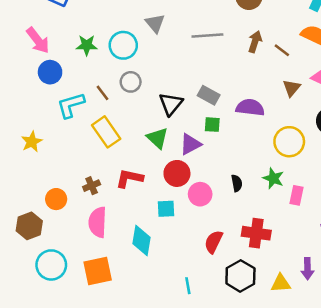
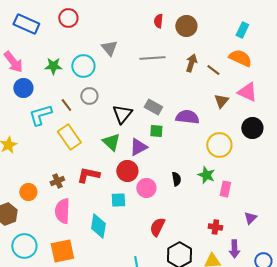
red cross: (256, 233) -> (215, 227), moved, size x0.6

